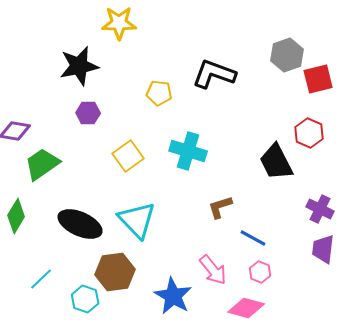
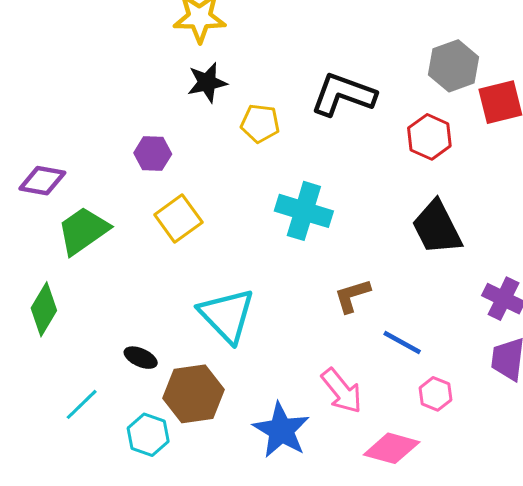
black star: (79, 66) -> (207, 82), moved, size x0.7
red hexagon: (309, 133) -> (429, 137), moved
yellow square: (128, 156) -> (178, 219), moved
black ellipse: (80, 224) -> (141, 358), moved, size x0.5
pink hexagon: (260, 272) -> (435, 394), moved

